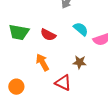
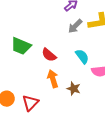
orange arrow: (42, 62) -> (53, 79), moved
red triangle: (63, 83) -> (30, 103), moved, turned 36

